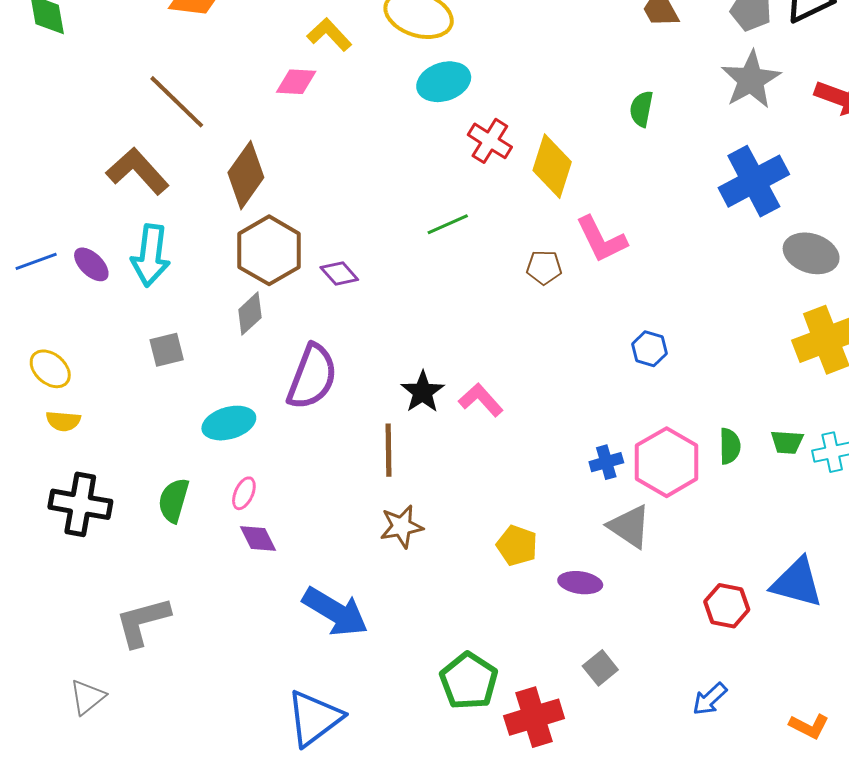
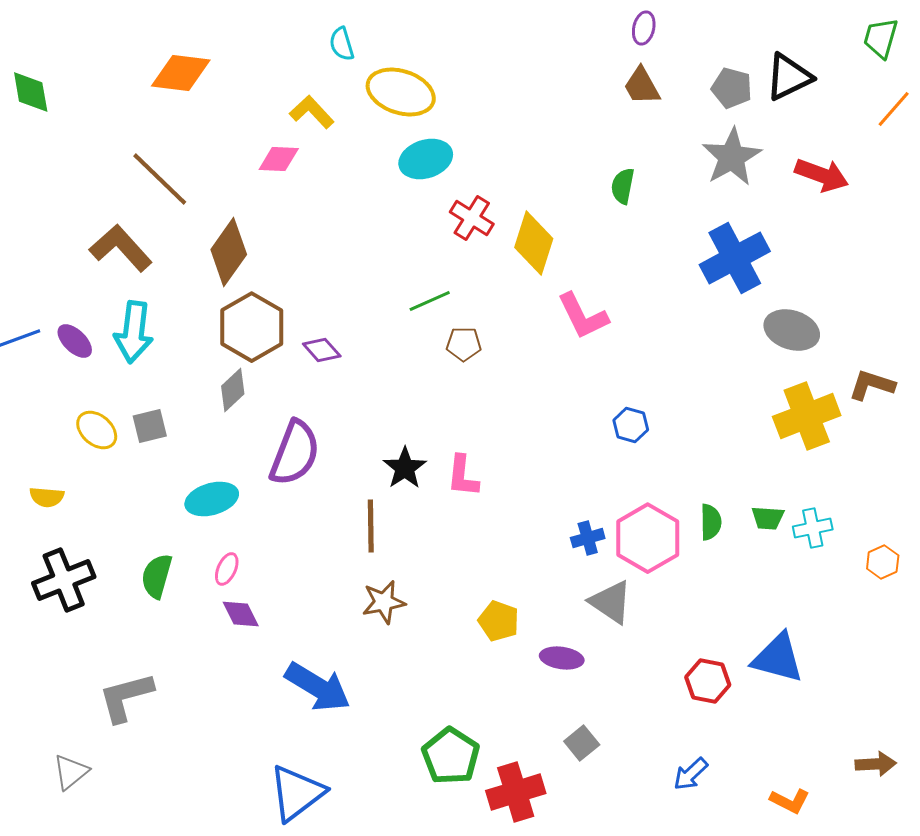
brown pentagon: (544, 267) -> (464, 344), moved
yellow ellipse: (50, 369) -> (97, 430), moved
pink L-shape: (481, 400) -> (463, 476), turned -132
black cross: (80, 504) -> (64, 580), turned -32

